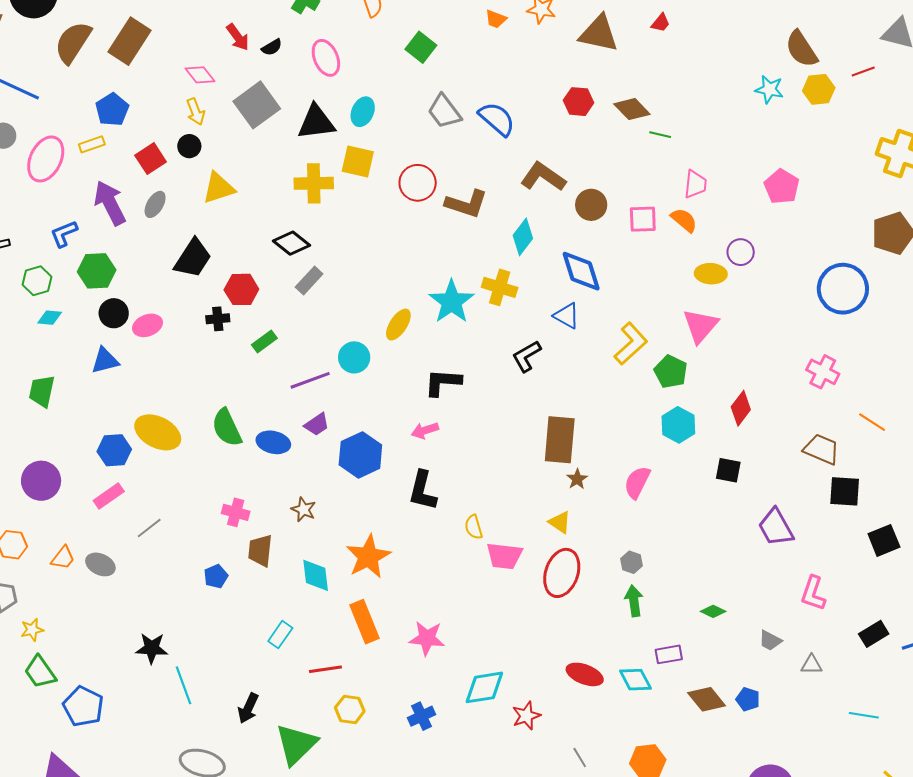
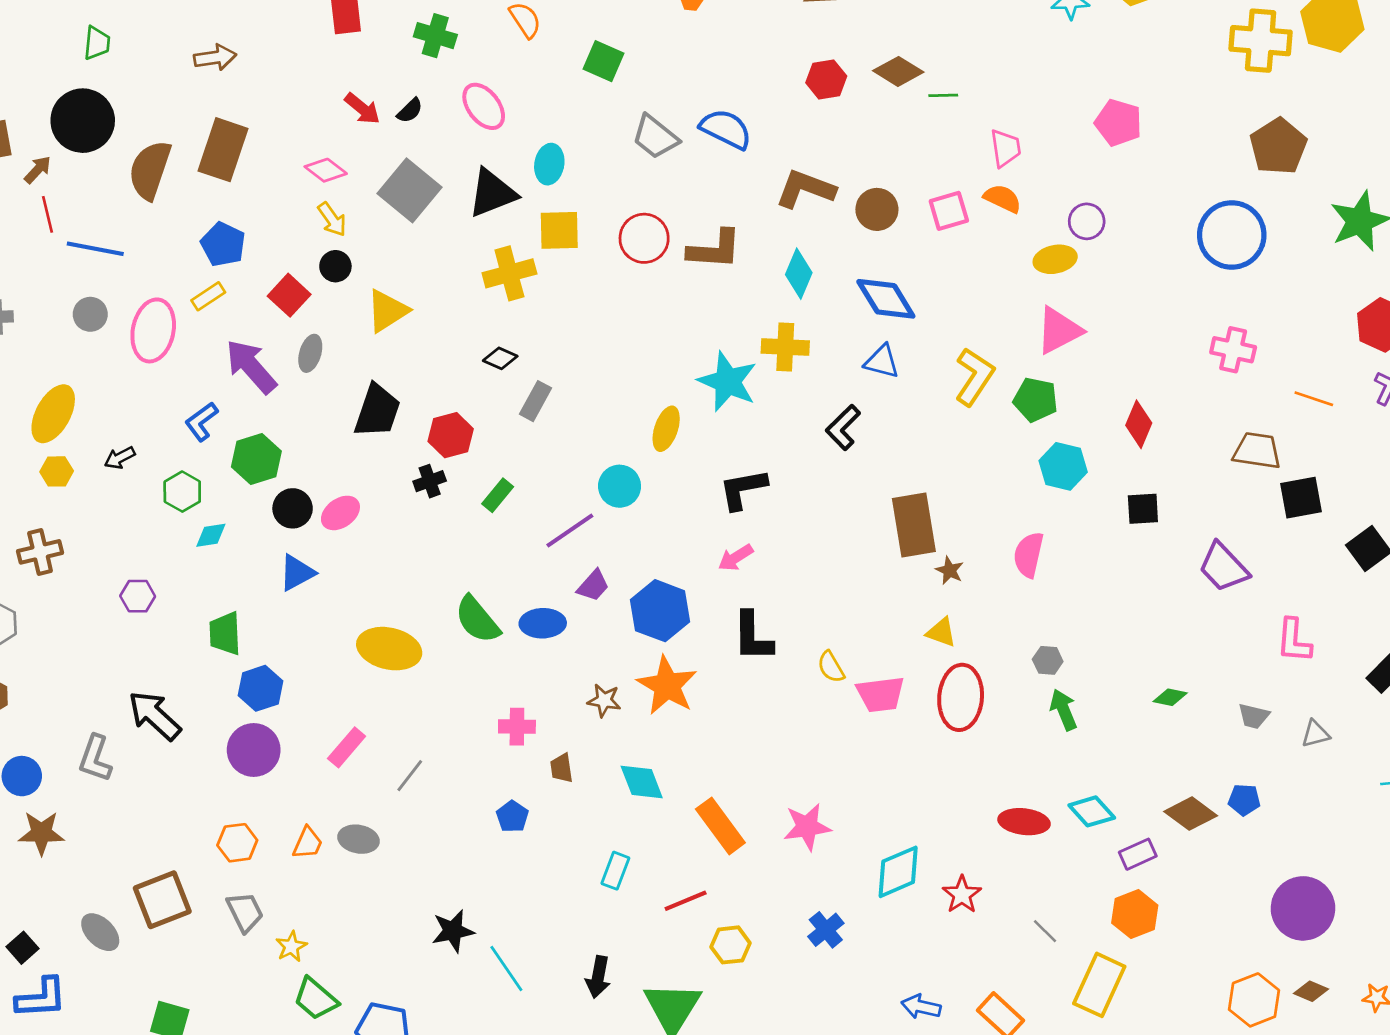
black diamond: (291, 243) -> (500, 358), size x0.7
pink triangle: (700, 326) -> (1059, 330), turned 36
blue hexagon: (114, 450) -> (260, 688), moved
brown trapezoid: (260, 551) -> (562, 768), size x0.7
orange star: (368, 557) -> (667, 685), moved
purple rectangle: (669, 654) -> (1138, 854), moved

